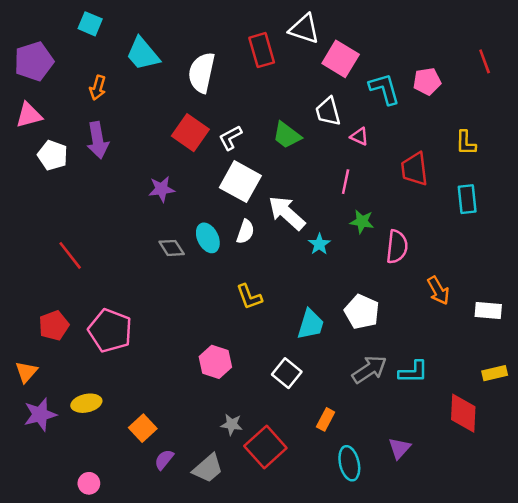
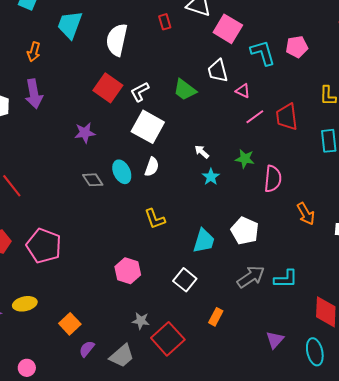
red rectangle: (262, 50) -> (165, 22), size x0.6
cyan trapezoid: (143, 54) -> (70, 25), turned 60
pink line: (346, 182) -> (255, 117), moved, turned 42
white arrow: (287, 213) -> (202, 152), moved, size x0.5
cyan ellipse: (349, 463) -> (315, 352), moved

